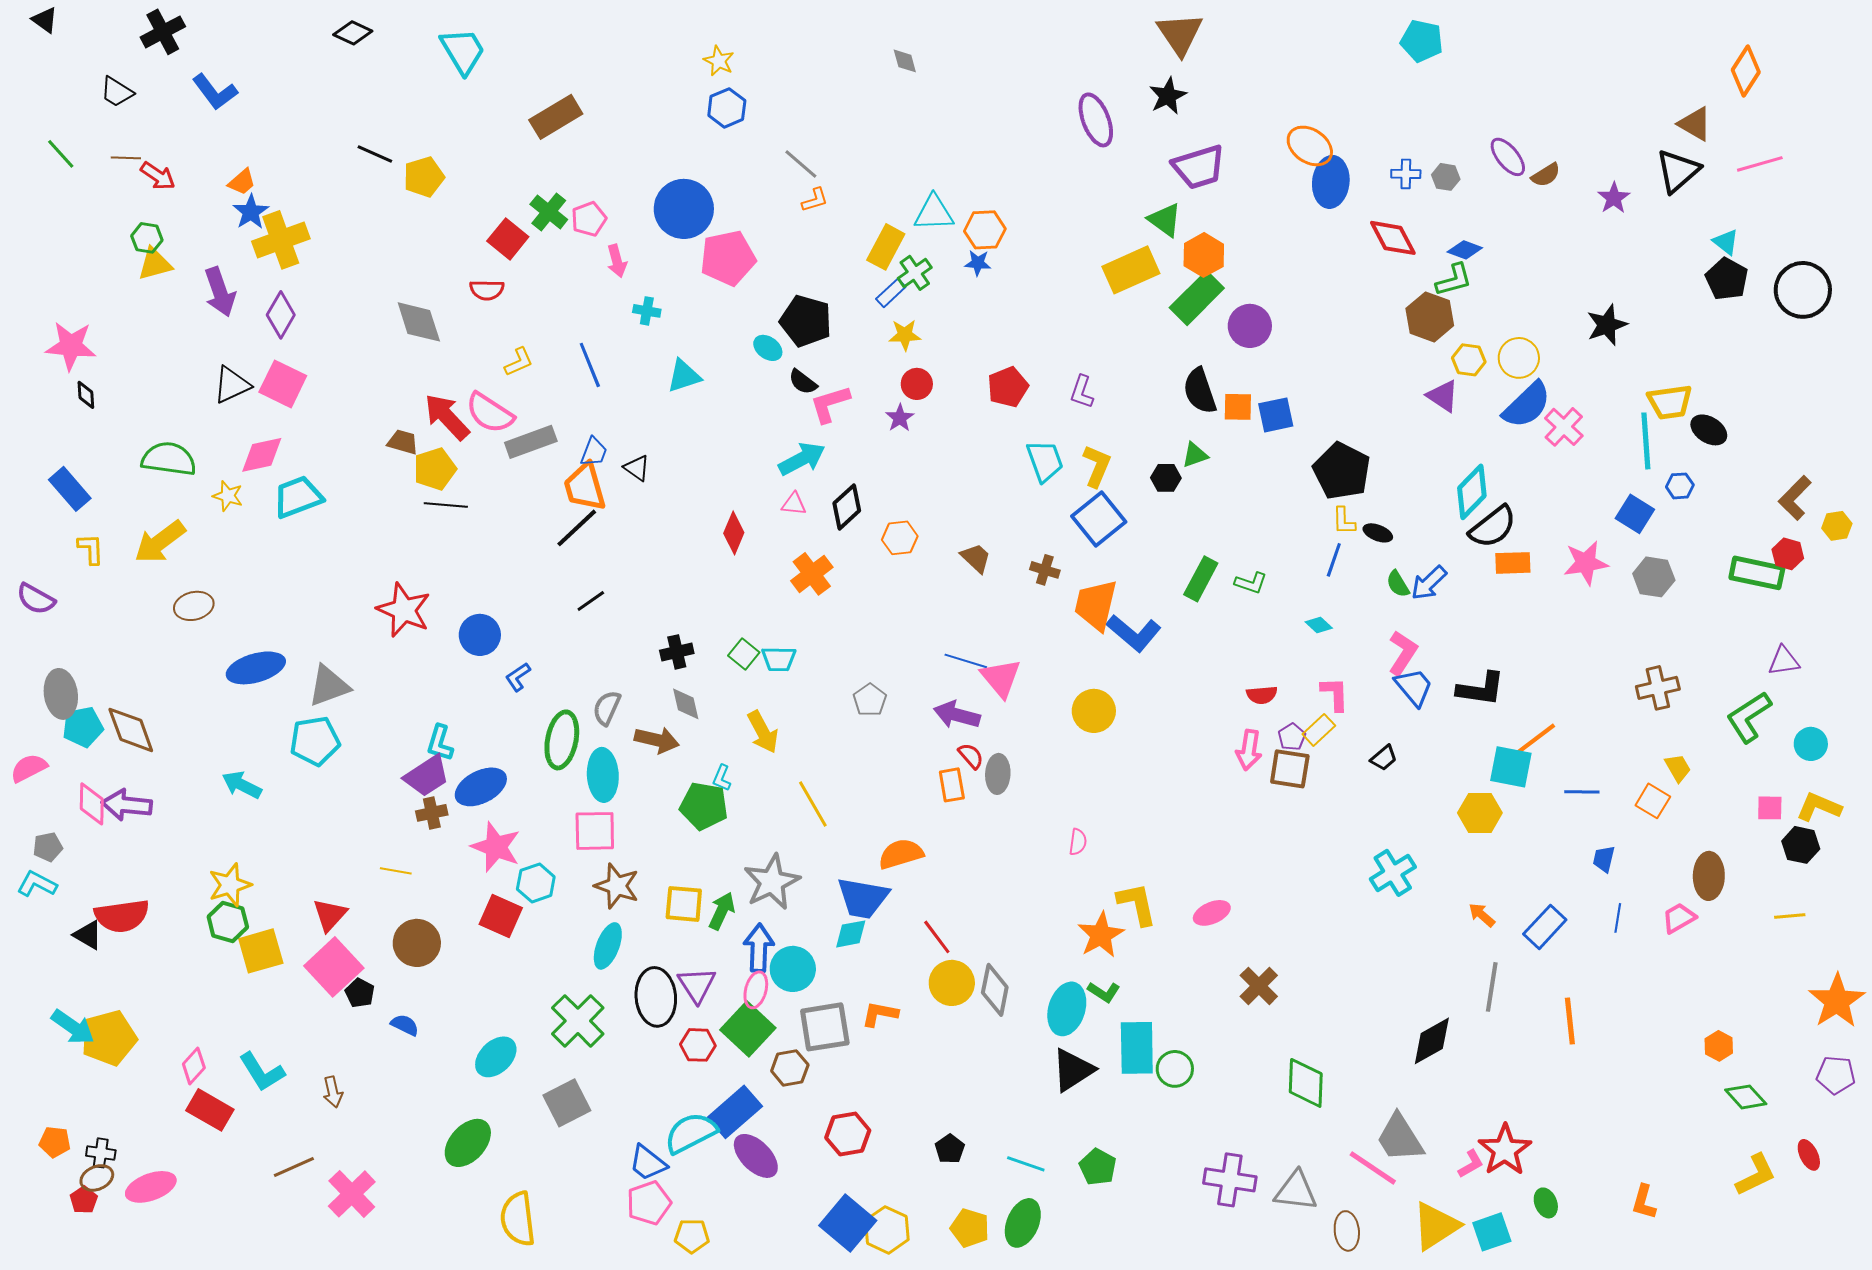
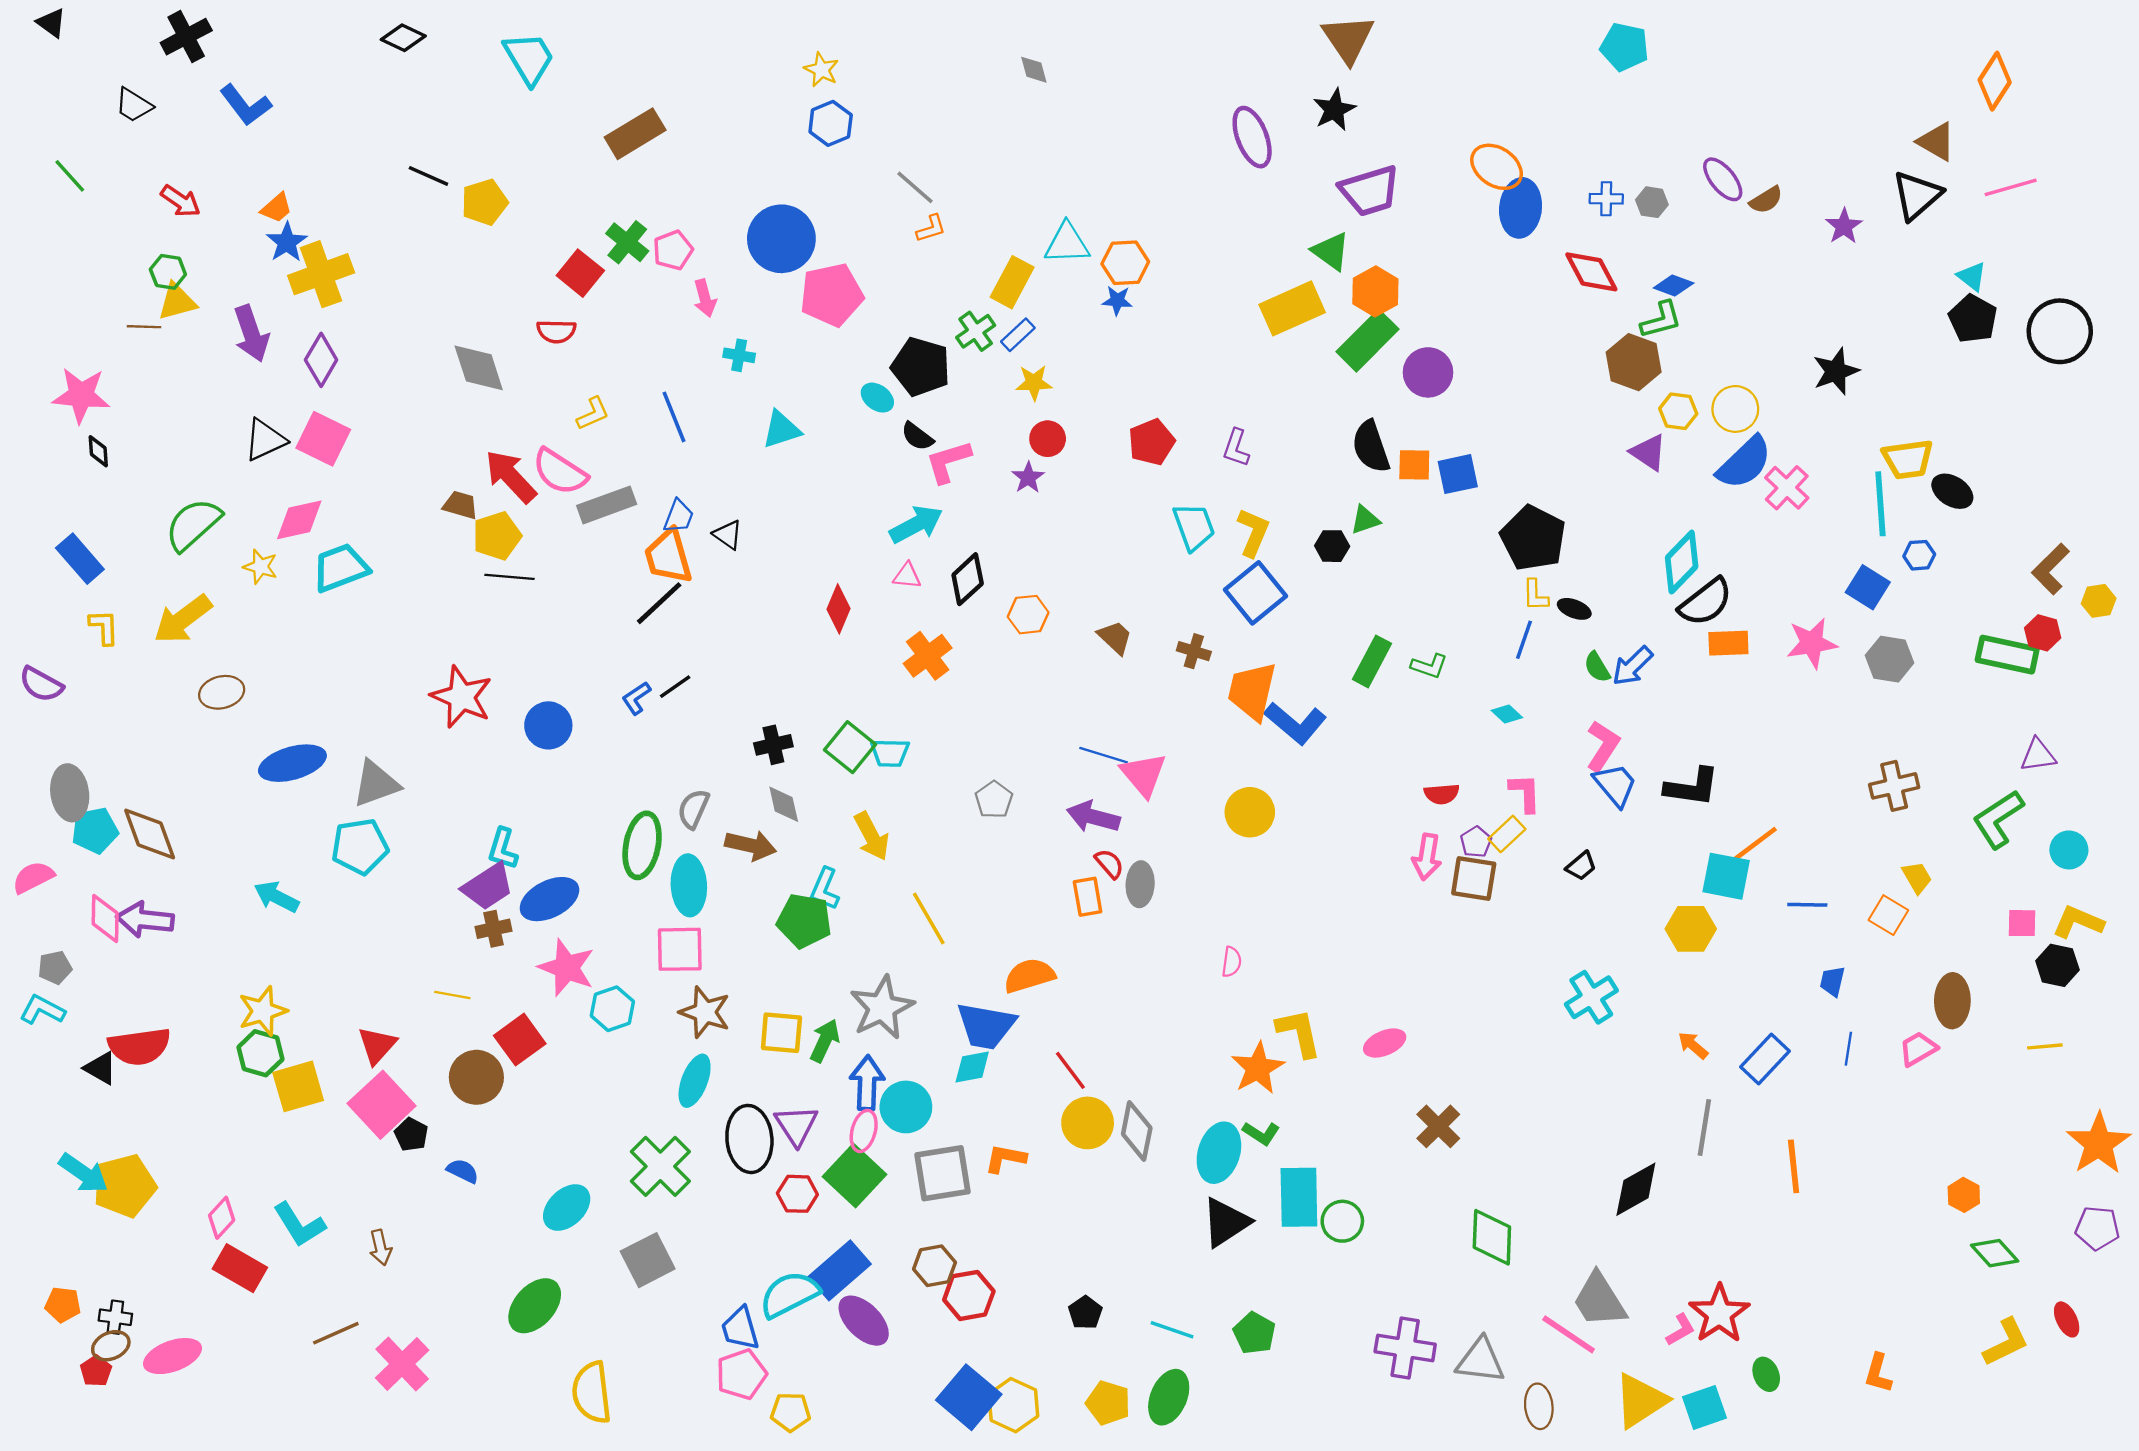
brown line: (126, 158) -> (144, 327), moved
green cross: (915, 273) -> (976, 331), moved
green semicircle: (169, 459) -> (193, 524), turned -50
green square: (744, 654) -> (850, 747), size x1.4
blue L-shape: (518, 677) -> (636, 698), moved
cyan L-shape: (722, 778) -> (825, 889), size x1.4
red square: (501, 916) -> (520, 1040), moved, turned 30
brown hexagon: (790, 1068) -> (934, 1266), moved
blue trapezoid: (648, 1163) -> (740, 1329), turned 36

